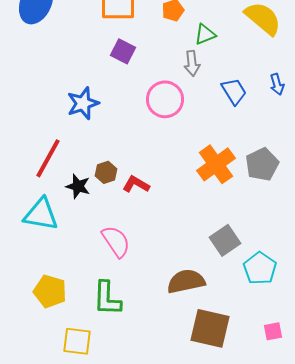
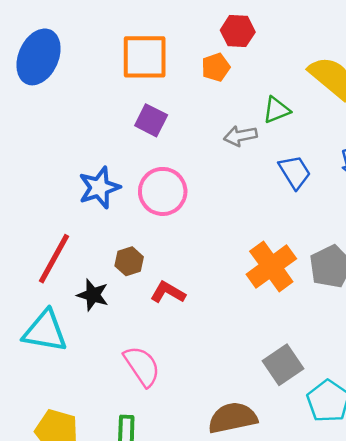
green triangle: (205, 34) -> (277, 110), moved
gray arrow: (192, 63) -> (240, 136), turned 85
pink circle: (165, 99) -> (163, 191), moved
brown hexagon: (106, 172) -> (129, 261), moved

